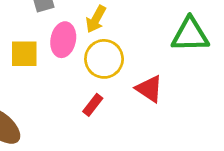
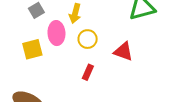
yellow circle: (104, 59) -> (88, 39), size x0.7

